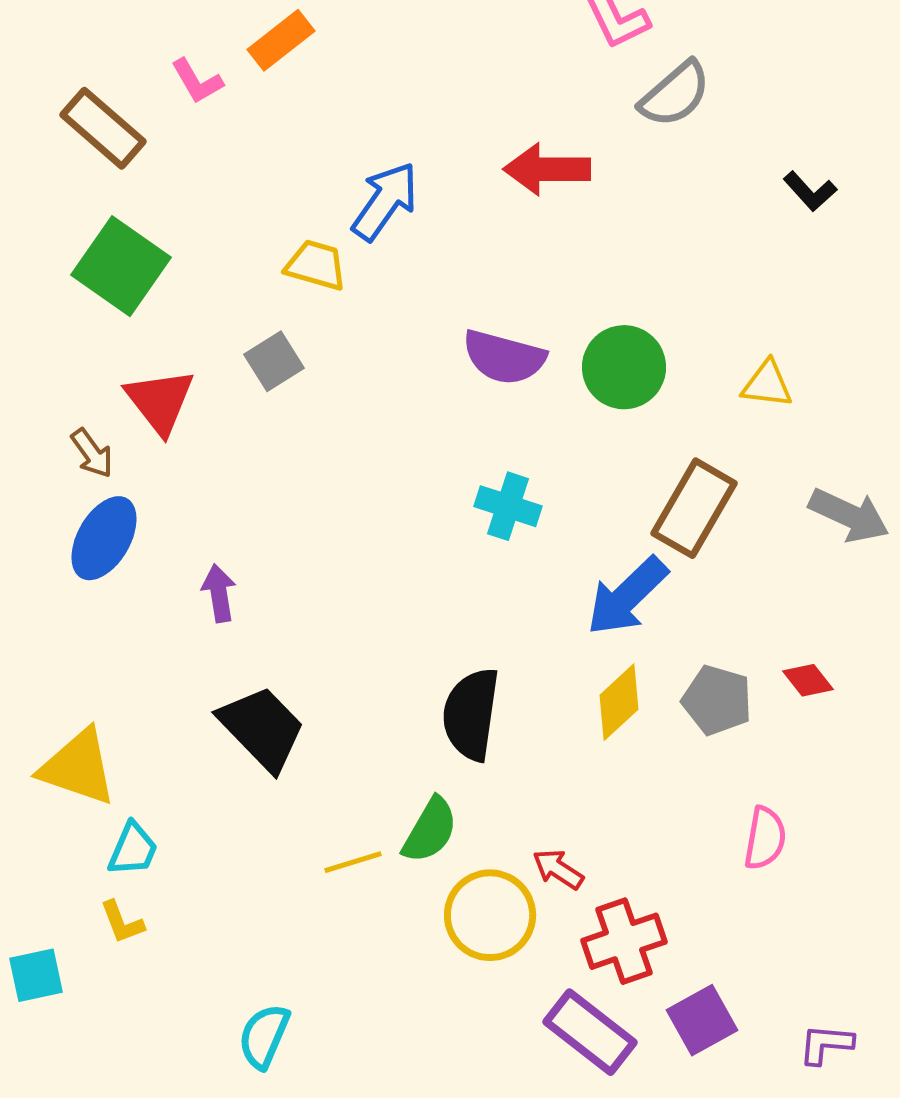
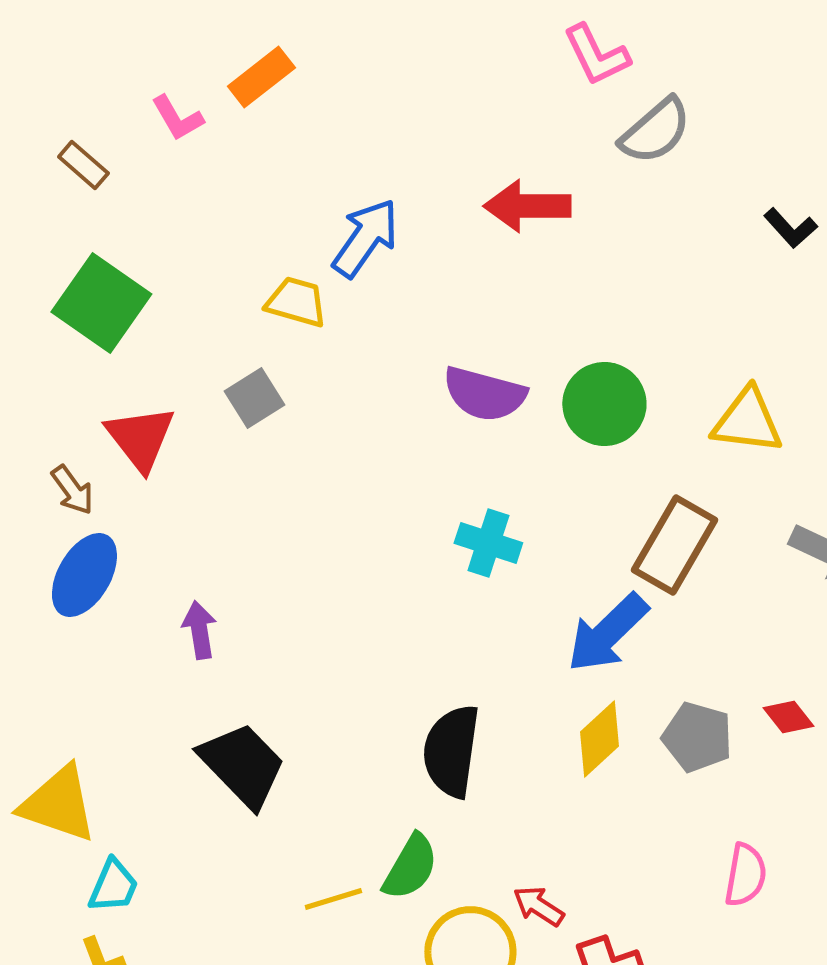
brown rectangle: (103, 128) -> (83, 165), size x0.6
yellow triangle: (767, 384) -> (747, 421), size x1.4

